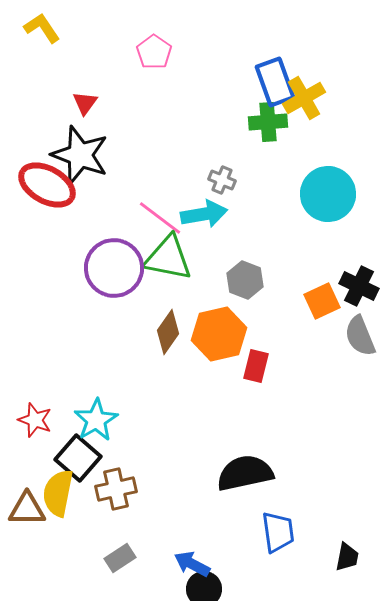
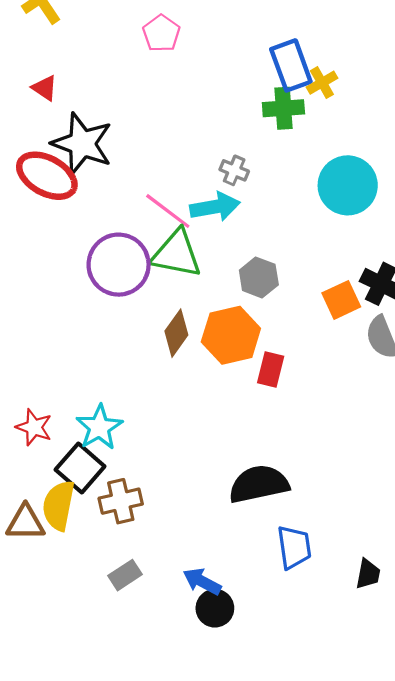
yellow cross: (304, 98) -> (322, 83), size x0.7
red triangle: (85, 103) -> (45, 88), moved, turned -32

